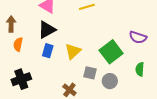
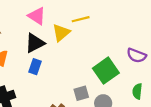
yellow triangle: (73, 51) -> (61, 33), moved
gray square: (90, 73) -> (81, 93), turned -32

